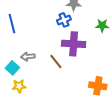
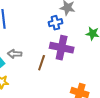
brown line: (56, 62) -> (42, 63), turned 49

